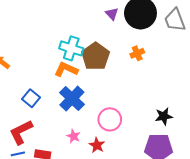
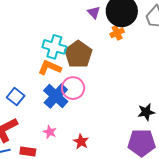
orange cross: (137, 53) -> (117, 33), moved
pink circle: (110, 119) -> (73, 88), moved
pink star: (74, 136) -> (50, 132), moved

